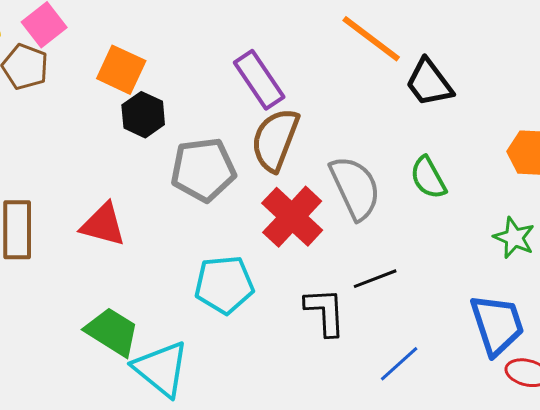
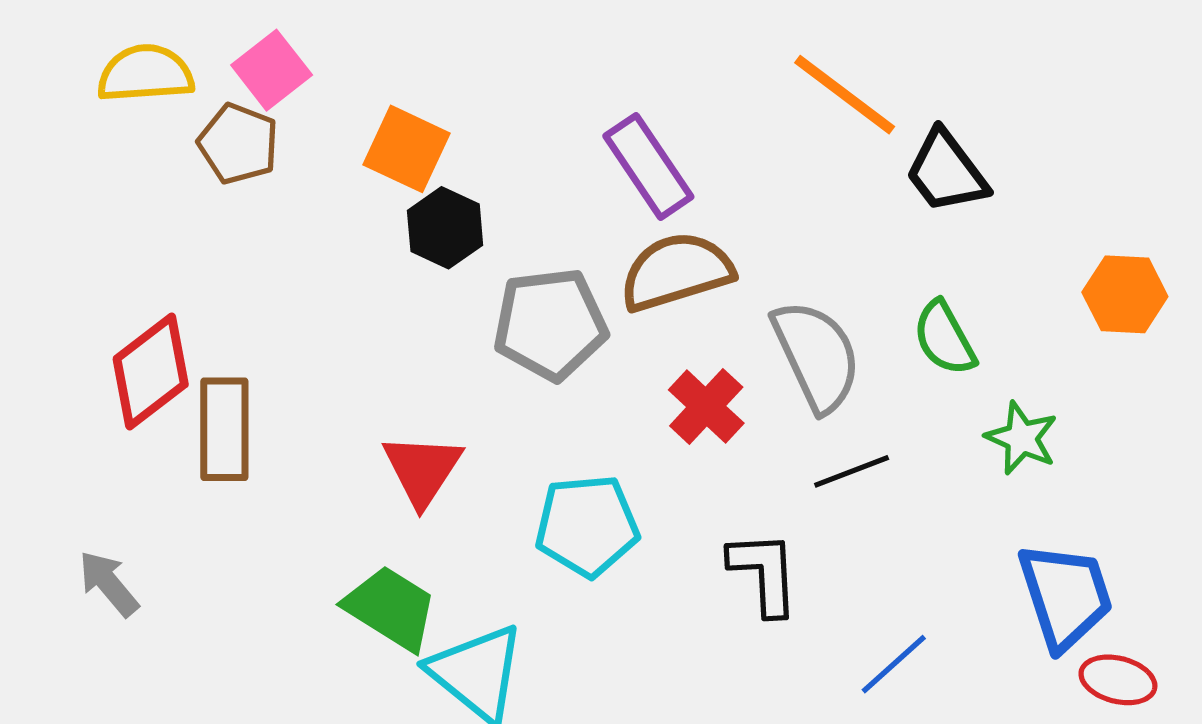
brown semicircle: (275, 140) -> (676, 272), turned 52
red cross: (292, 217) -> (706, 407), size x0.7
red triangle: (103, 225) -> (422, 470), moved, turned 48
green star: (514, 238) -> (1022, 438), moved
black line: (375, 279) -> (852, 471), moved

